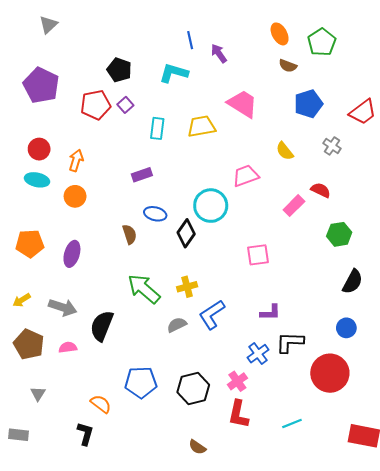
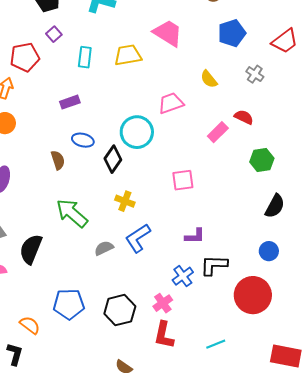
red pentagon: (96, 105) -> (25, 57), moved
yellow cross: (187, 287) -> (125, 201), moved, turned 36

